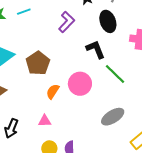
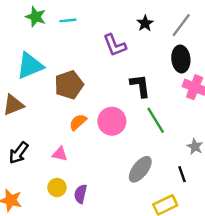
black ellipse: (108, 21) -> (181, 59), moved
purple L-shape: (67, 22) -> (115, 45), turned 100
gray ellipse: (113, 117) -> (140, 169), turned -35

